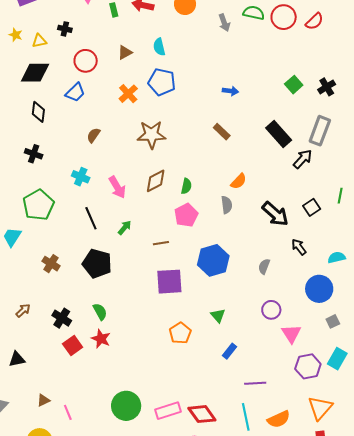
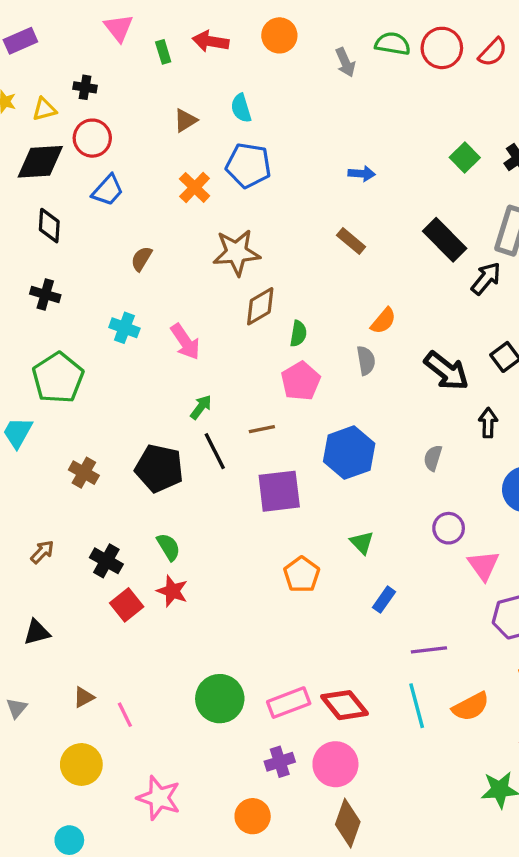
red circle: (86, 61) -> (92, 138), moved
brown diamond: (156, 181) -> (260, 306), moved
black line: (91, 218) -> (215, 451), moved
black arrow: (299, 247) -> (488, 423), turned 42

